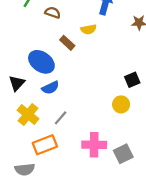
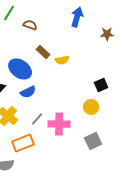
yellow semicircle: (89, 29) -> (62, 60), moved
pink cross: (94, 145) -> (59, 124), moved
gray square: (123, 154) -> (93, 141), moved

